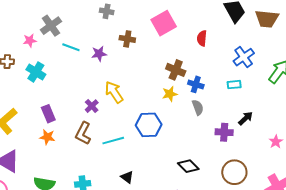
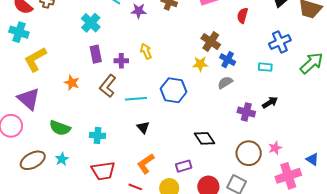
cyan cross: (36, 72) -> (91, 23), moved
yellow arrow: (114, 92) -> (146, 51), size x0.7
purple cross: (92, 106) -> (121, 61), turned 32
gray semicircle: (198, 107) -> (225, 83), turned -112
purple rectangle: (48, 114) -> (96, 54), moved
pink star: (276, 142) -> (275, 148), moved
black triangle: (127, 177) -> (143, 127), moved

